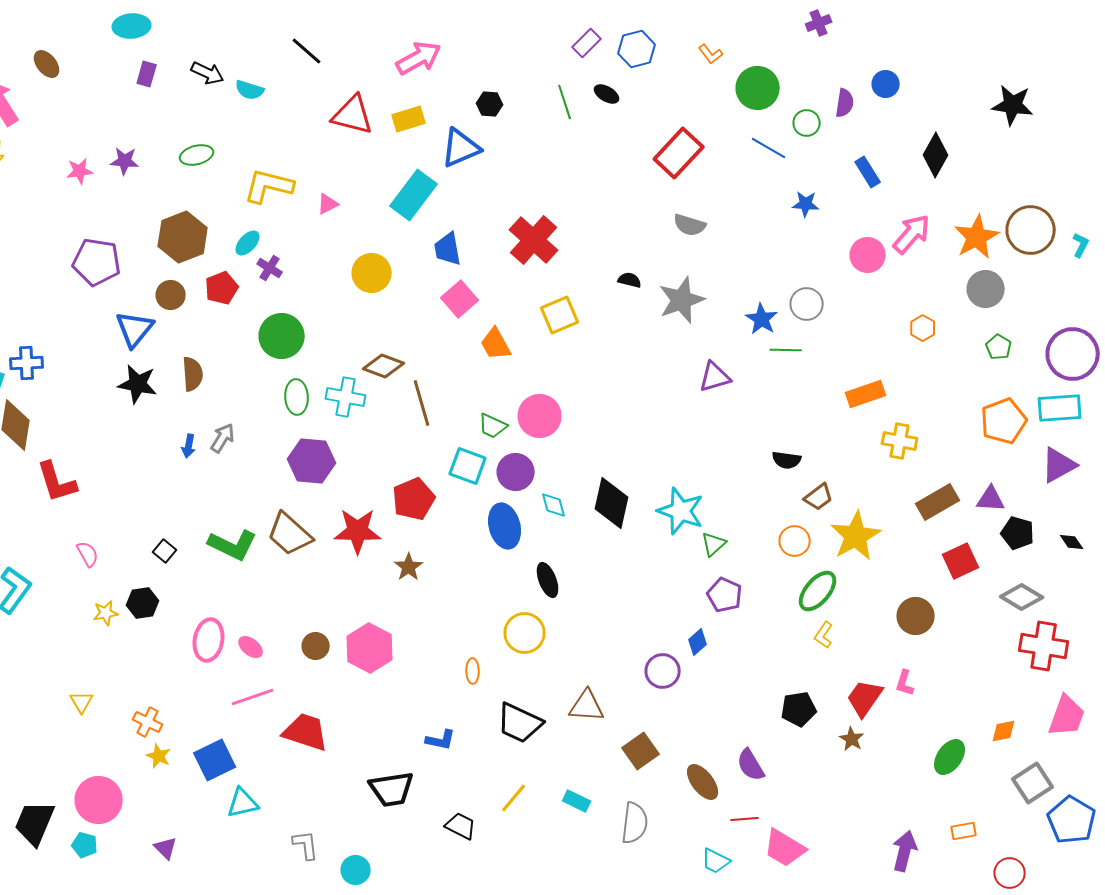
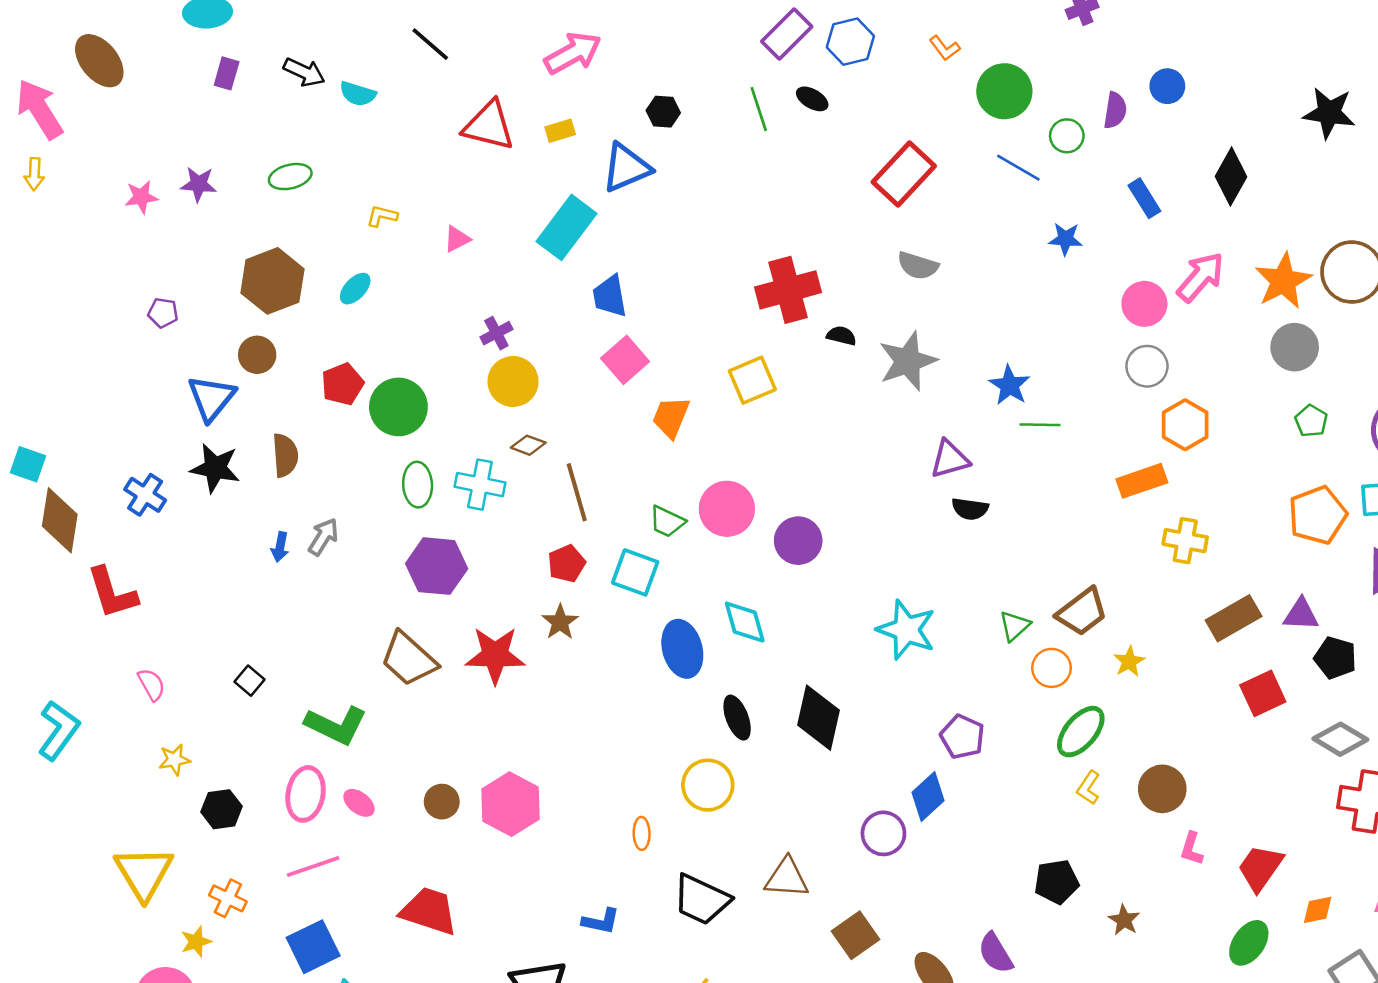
purple rectangle: (587, 43) -> (787, 34), size x1.4
brown ellipse: (47, 64) -> (99, 61), size x1.5
yellow rectangle: (409, 119) -> (560, 131), size x0.7
yellow L-shape: (269, 186) -> (382, 216), size x0.5
red cross: (534, 240) -> (788, 290), moved, turned 33
purple pentagon: (97, 262) -> (163, 313), size x0.5
purple cross: (270, 268) -> (496, 333), moved, turned 30
yellow circle: (372, 273) -> (513, 382), moved
red pentagon: (222, 288) -> (342, 384), moved
gray circle: (807, 304) -> (1147, 366), moved
orange hexagon: (923, 328) -> (1185, 425), moved, size x1.5
orange trapezoid: (496, 344) -> (671, 417), turned 51
blue cross: (27, 363) -> (145, 495), moved, turned 36
brown diamond: (384, 366) -> (528, 445), size x0.7
black semicircle: (787, 460) -> (970, 509), moved
purple circle: (516, 472) -> (798, 541), moved
brown trapezoid: (819, 497) -> (1082, 612), size x1.4
red pentagon: (414, 499) -> (566, 564), moved, size x0.7
black diamond: (612, 503) -> (819, 718), moved
cyan diamond: (554, 505) -> (745, 622), size x1.4
yellow star: (856, 536) -> (1129, 662), size x0.5
green triangle: (714, 544) -> (1015, 626), moved
green L-shape: (233, 545) -> (336, 725), moved
brown star: (409, 567) -> (560, 622), moved
black hexagon: (143, 603) -> (222, 809), moved
brown circle: (916, 616) -> (1162, 789), moved
blue diamond: (698, 642) -> (928, 796), size x1.4
pink line: (253, 697) -> (313, 867), moved
red trapezoid: (865, 698) -> (1260, 868), moved
yellow triangle: (82, 702) -> (144, 873), size x2.0
yellow star: (159, 756) -> (196, 942), moved, turned 30

